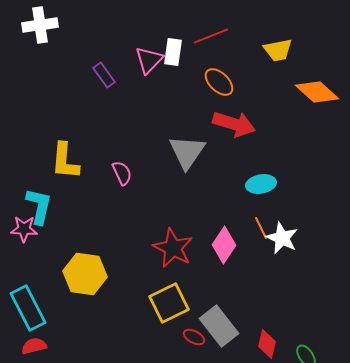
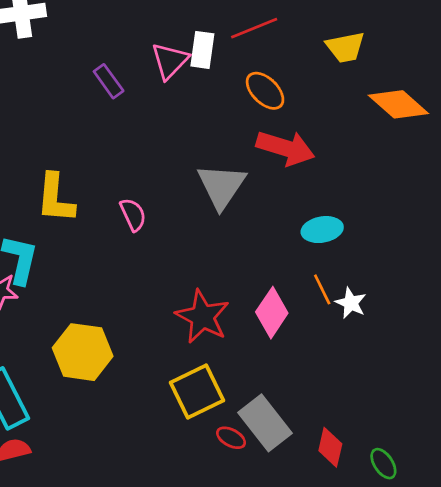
white star: (282, 238) -> (351, 303), size x0.7

